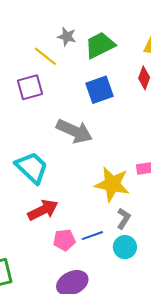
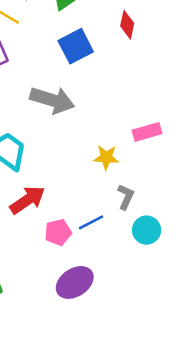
yellow star: (112, 184) -> (106, 157), size x0.6
cyan circle: (125, 247) -> (147, 230), moved

